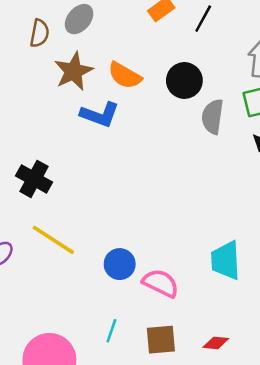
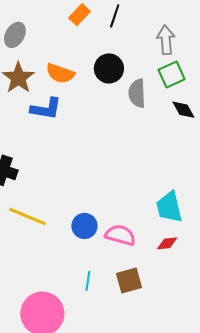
red diamond: (216, 343) -> (167, 243), moved

